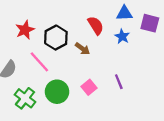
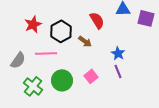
blue star: (122, 36) -> (118, 53), moved
pink line: (39, 62) -> (46, 53), turned -50

